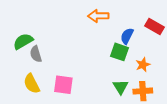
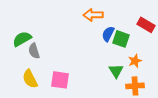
blue semicircle: (127, 36) -> (108, 34), moved
green square: (120, 52) -> (121, 39), moved
green triangle: (121, 87) -> (116, 71), moved

